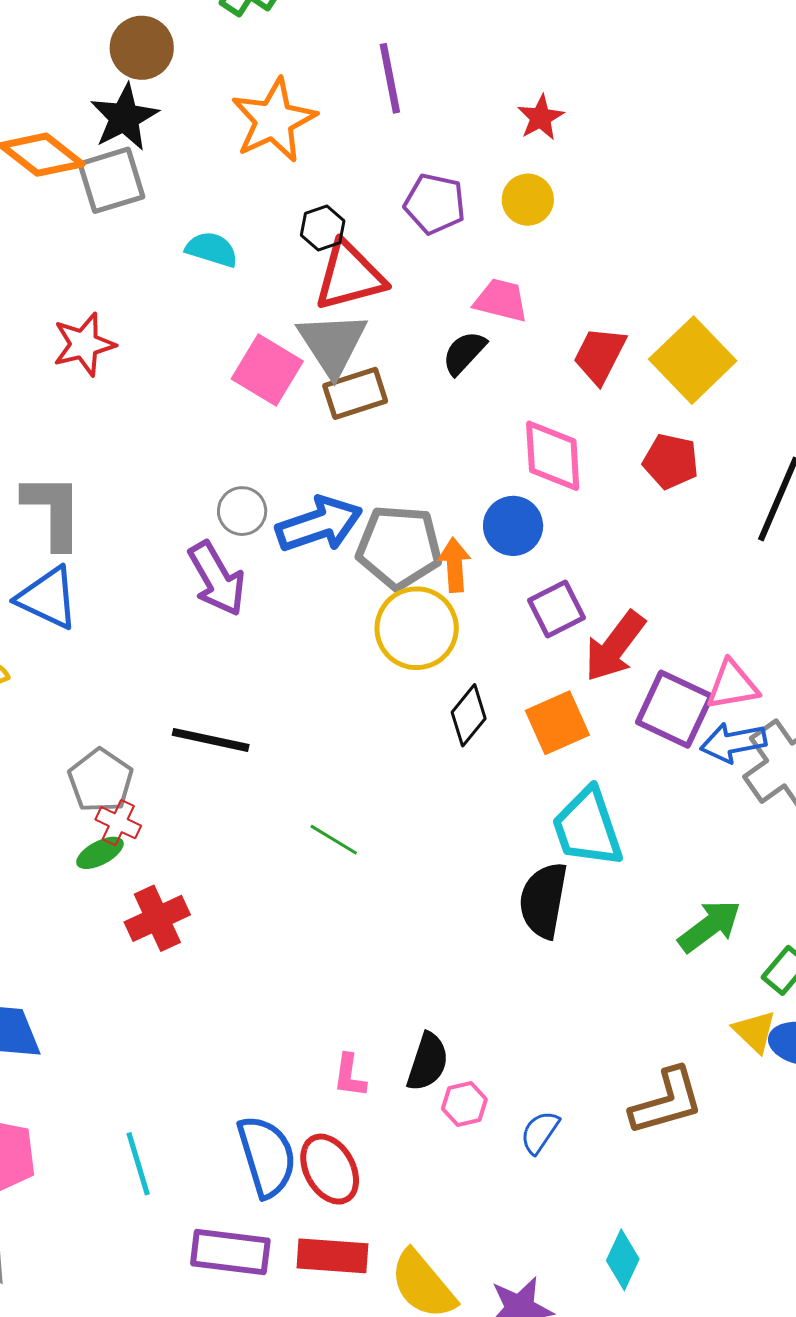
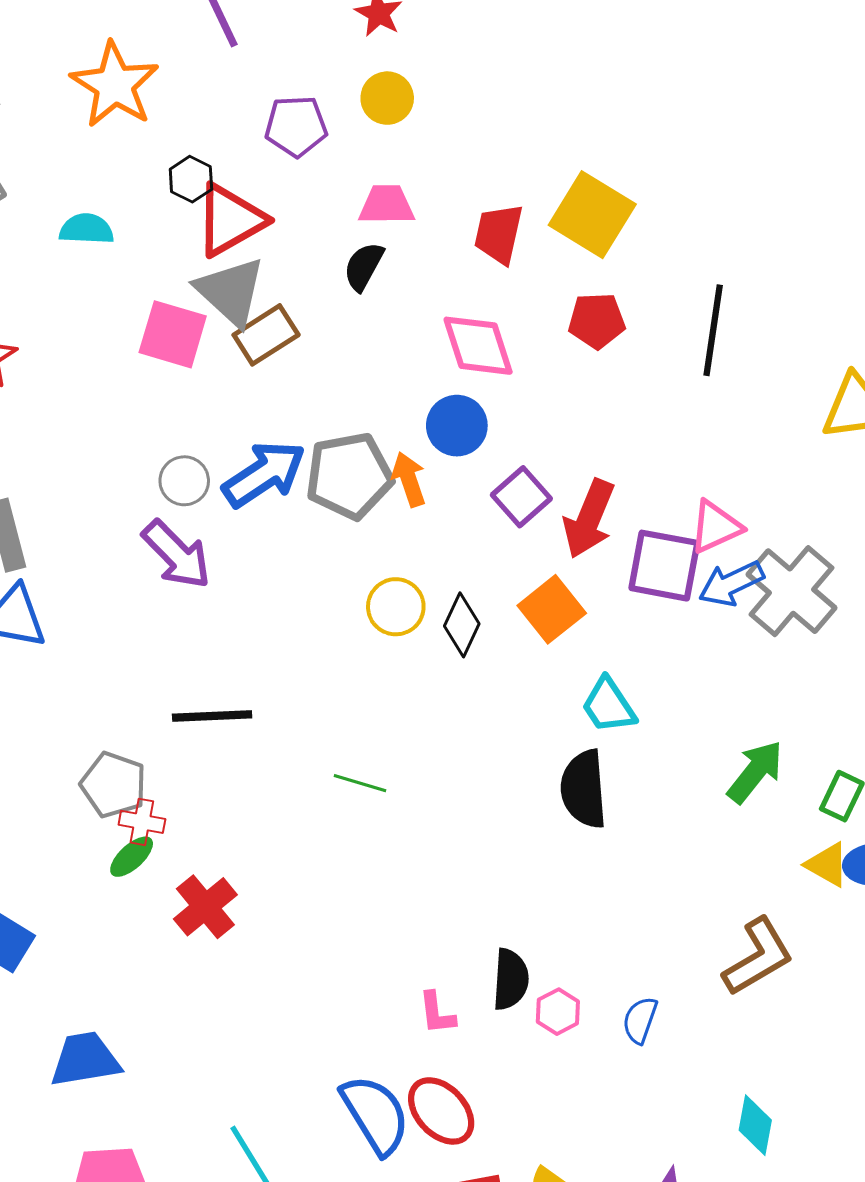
yellow circle: (417, 628) -> (396, 607), moved, size x0.7
cyan trapezoid: (587, 828) -> (609, 706), size x0.7

